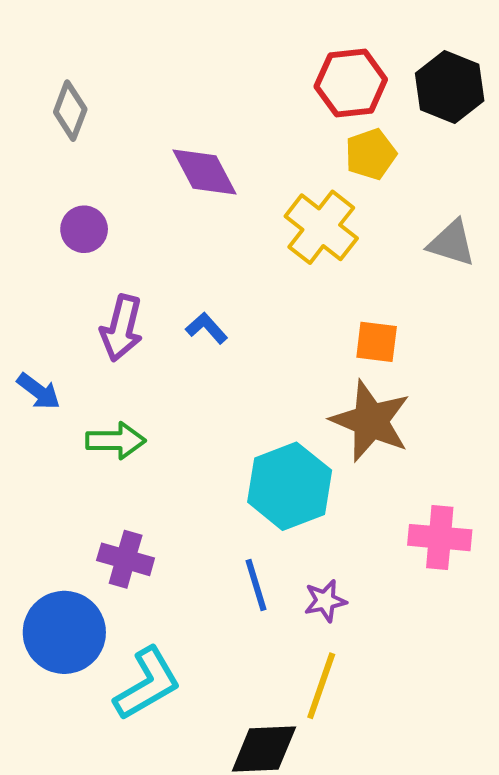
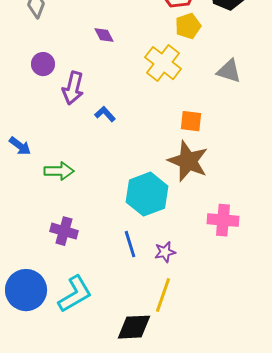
purple diamond: (205, 172) -> (104, 35), size x0.6
purple arrow: (122, 328) -> (73, 88), moved
blue circle: (64, 632) -> (26, 290), moved

